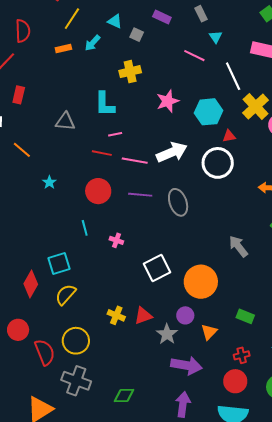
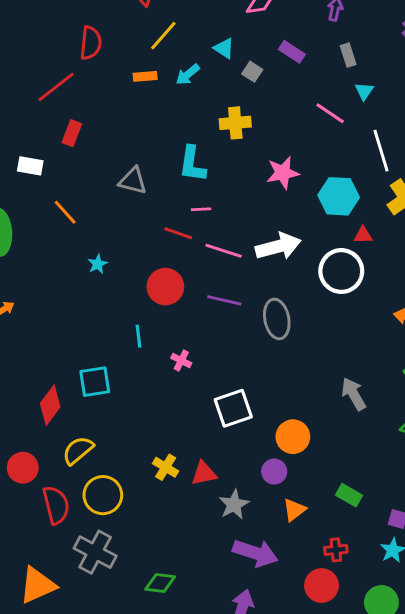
orange circle: (201, 282) -> (293, 437), size x0.7
yellow semicircle: (66, 295) -> (78, 450), moved
purple circle: (185, 315) -> (274, 472), moved

